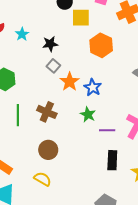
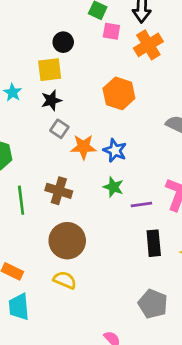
yellow square: (81, 18) -> (50, 70), moved
orange star: (70, 82) -> (83, 147), turned -30
brown circle: (48, 150) -> (67, 241), size x1.4

